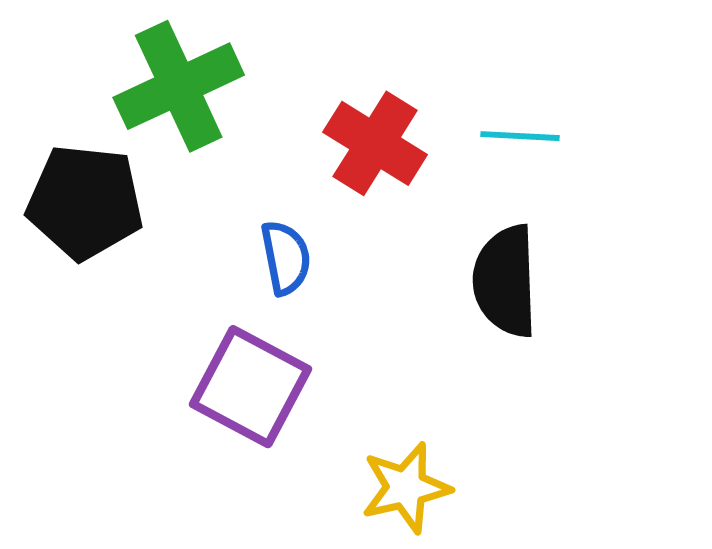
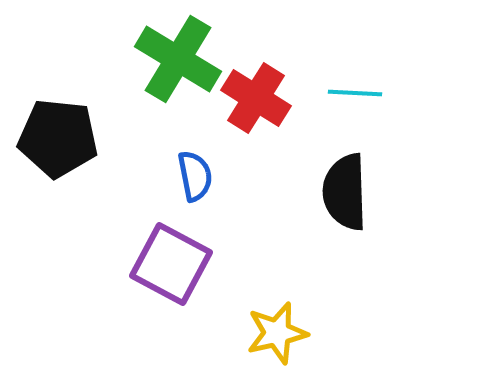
green cross: (179, 86) -> (178, 59), moved, turned -34

